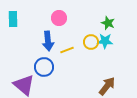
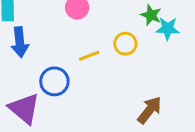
blue arrow: (48, 41) -> (20, 42), moved
cyan star: (105, 41) -> (168, 29), moved

